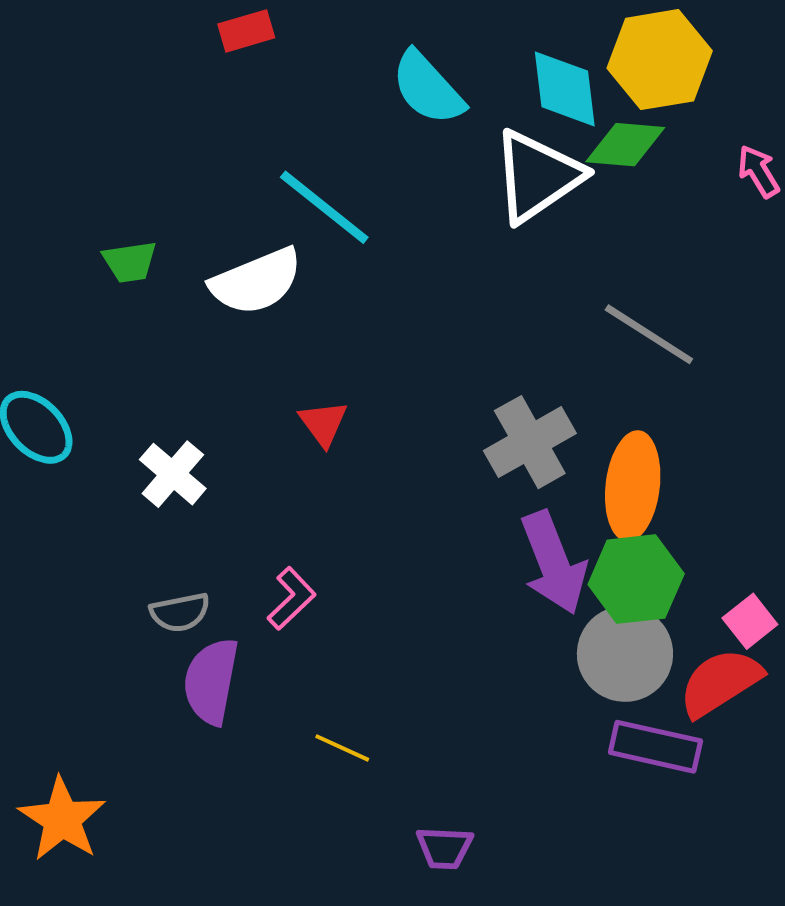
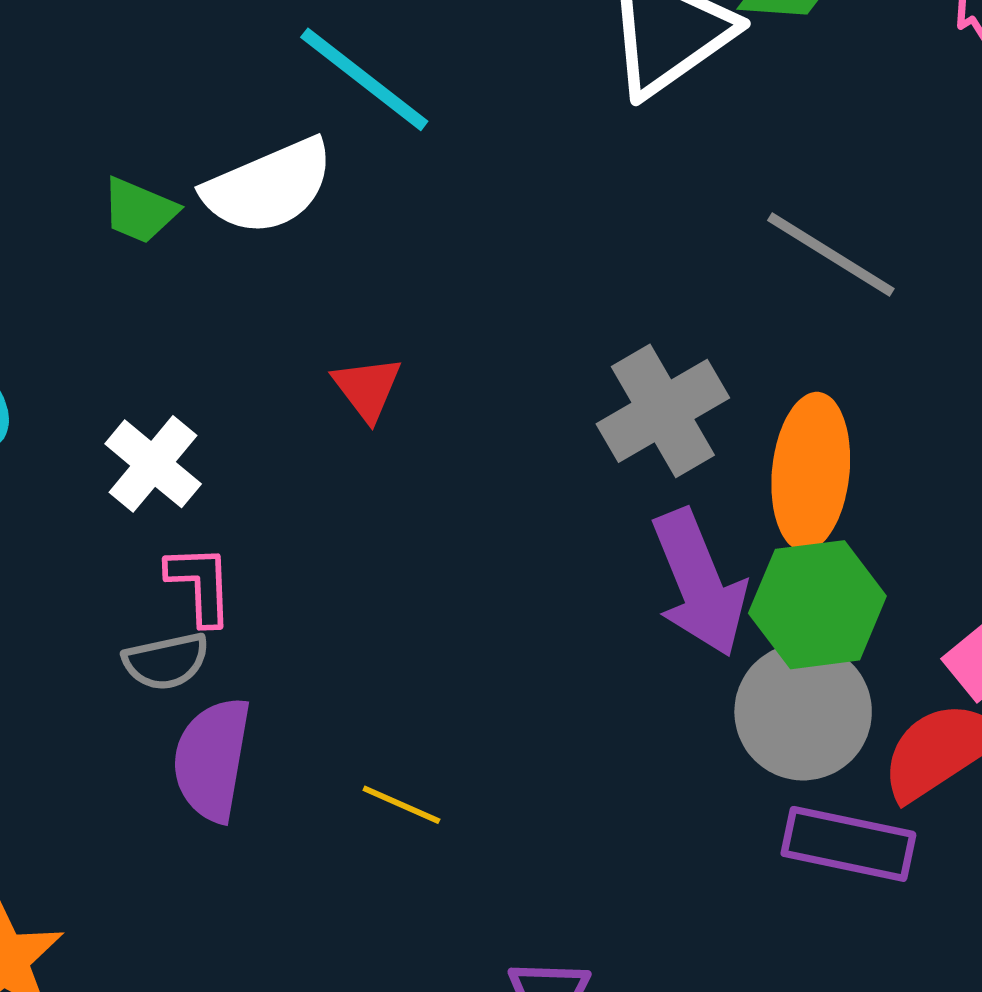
green trapezoid: (130, 262) -> (139, 211), moved, turned 32
pink L-shape: (291, 598) -> (200, 585), moved, turned -48
yellow line: (342, 748) -> (401, 805), moved

